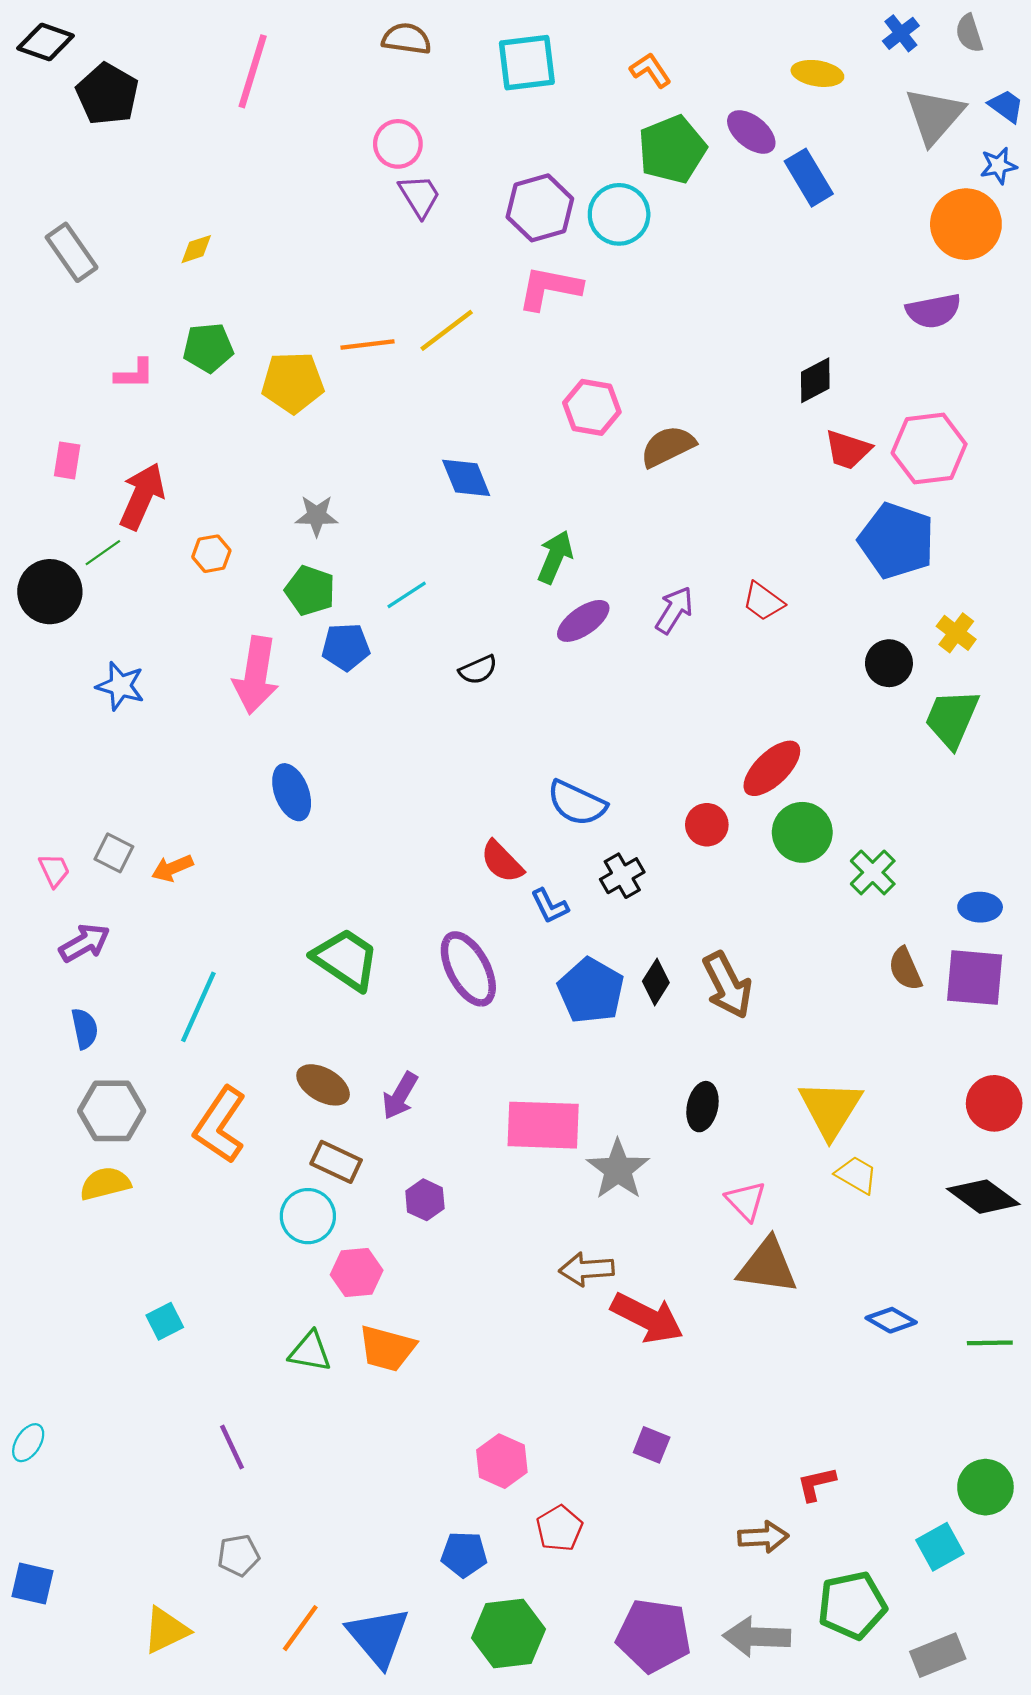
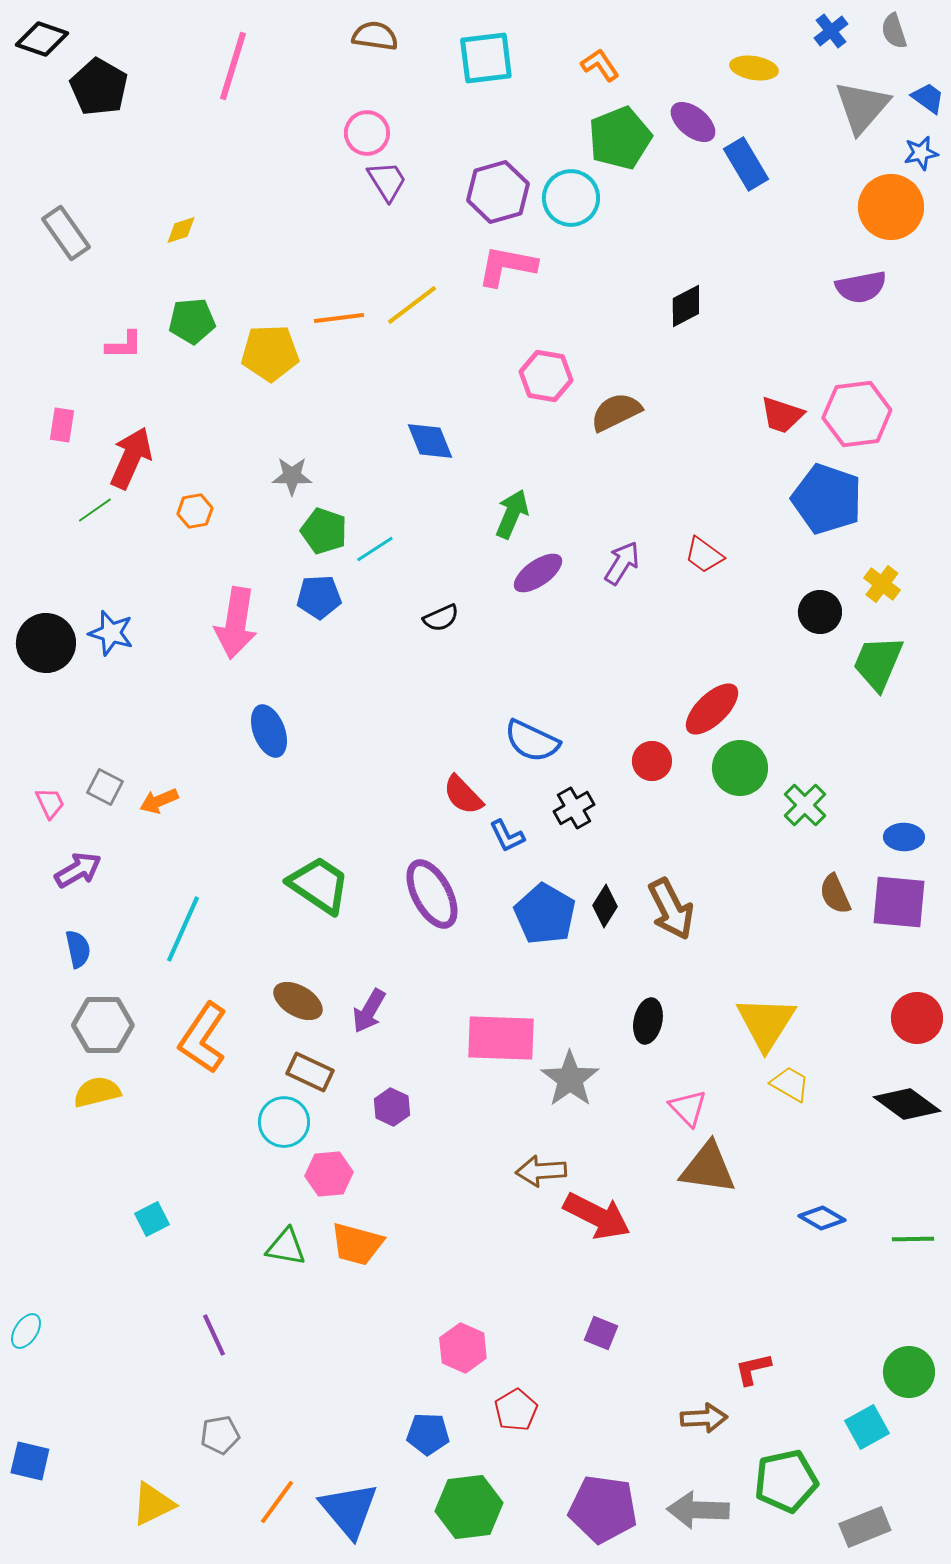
black diamond: (815, 380) -> (686, 306), moved
green pentagon: (310, 591) -> (324, 531), moved
black circle: (50, 592) -> (46, 643), moved

